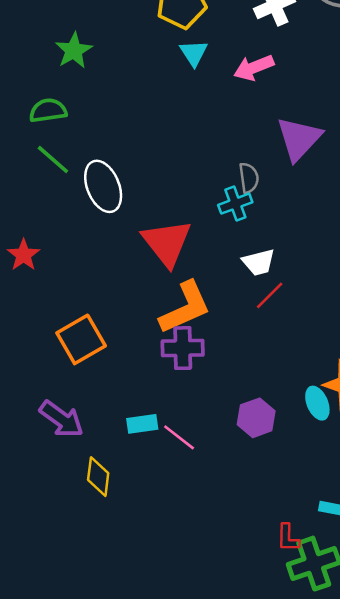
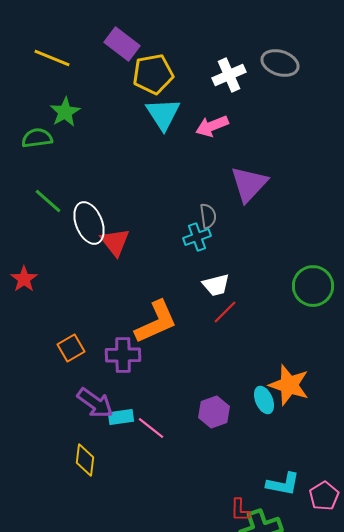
cyan triangle: (194, 53) -> (163, 114), size x1.5
green semicircle: (48, 110) -> (37, 138), moved
red triangle: (167, 243) -> (115, 242), moved, size x0.7
orange square: (81, 339) -> (71, 348), size x0.7
purple cross: (183, 348) -> (123, 355), moved
purple arrow: (61, 419) -> (95, 403), moved

